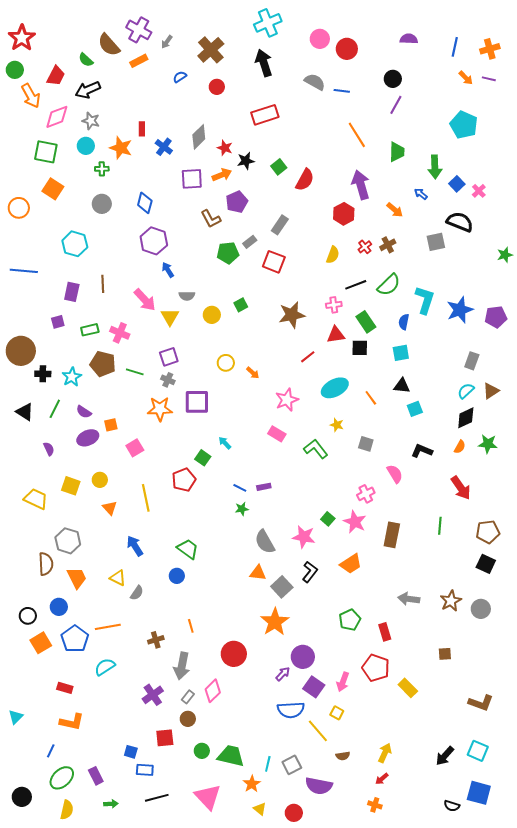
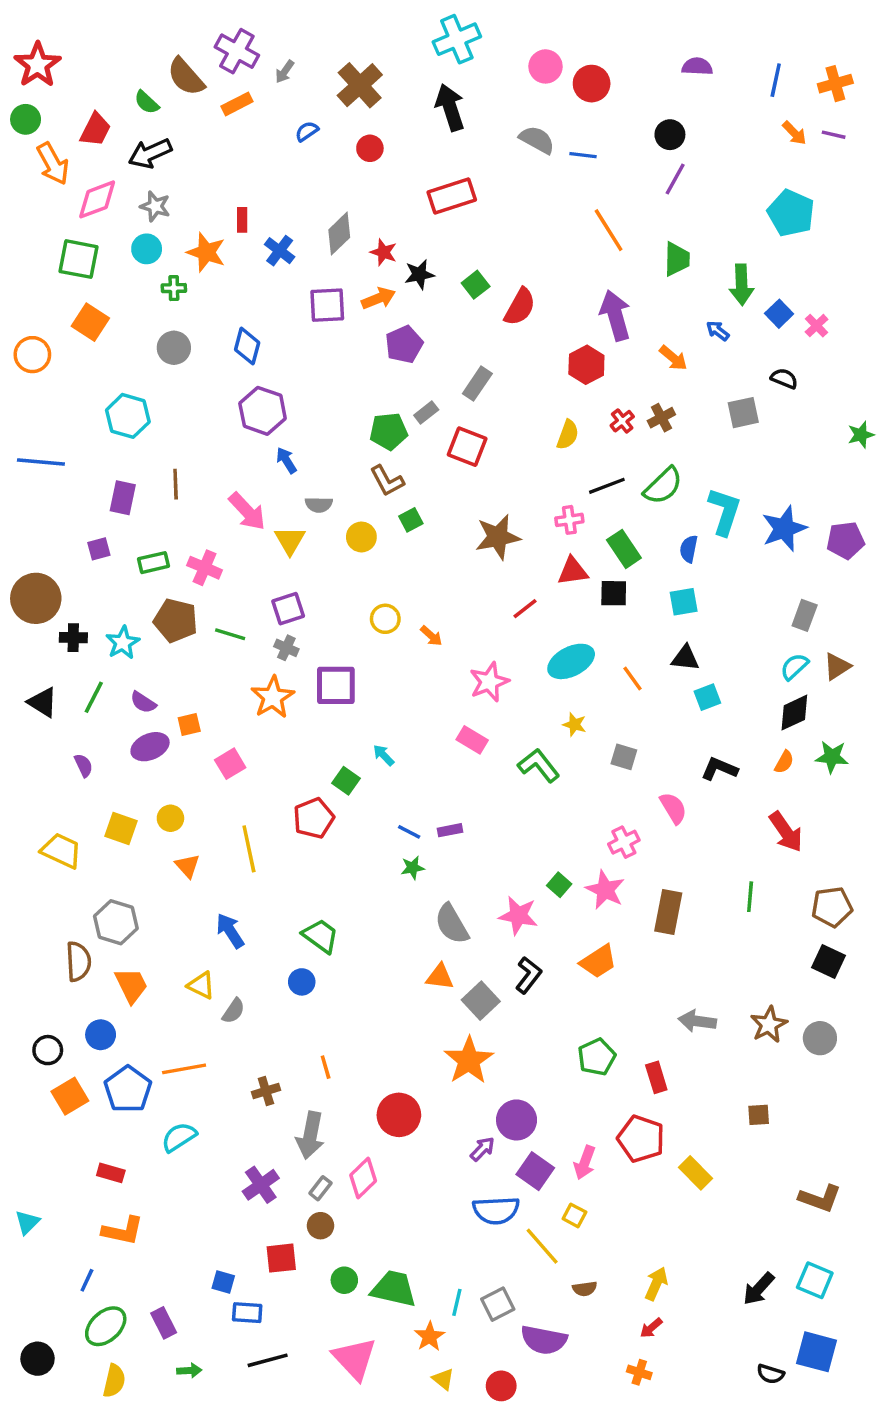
brown L-shape: (211, 219) -> (387, 481), moved
black semicircle: (460, 222) -> (784, 378), size x0.6
orange star: (160, 409) -> (273, 697), turned -30

